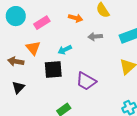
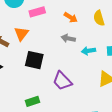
gray arrow: (95, 37) -> (68, 38), moved
cyan arrow: (65, 50) -> (88, 51), moved

